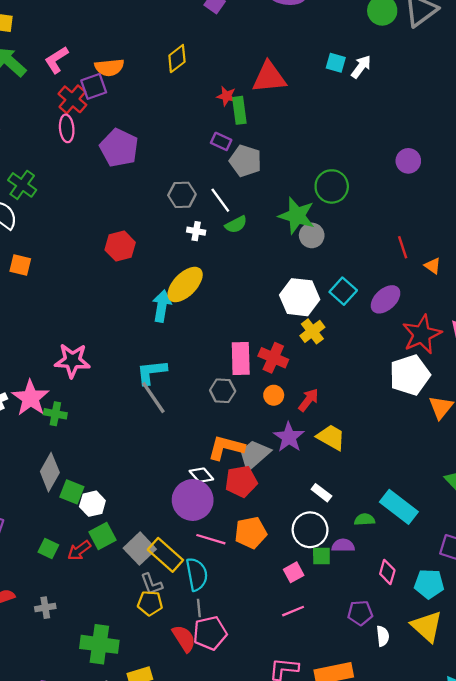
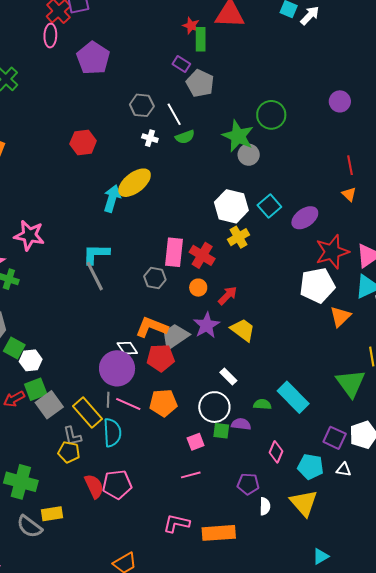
red line: (403, 247) -> (350, 165), moved
gray square: (140, 549) -> (49, 405), moved
gray line: (199, 608) -> (108, 400), moved

